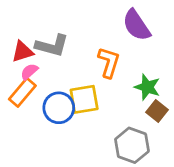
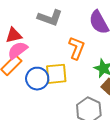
gray L-shape: (52, 46) -> (50, 18), moved
pink semicircle: (29, 72) -> (18, 50), size x1.5

